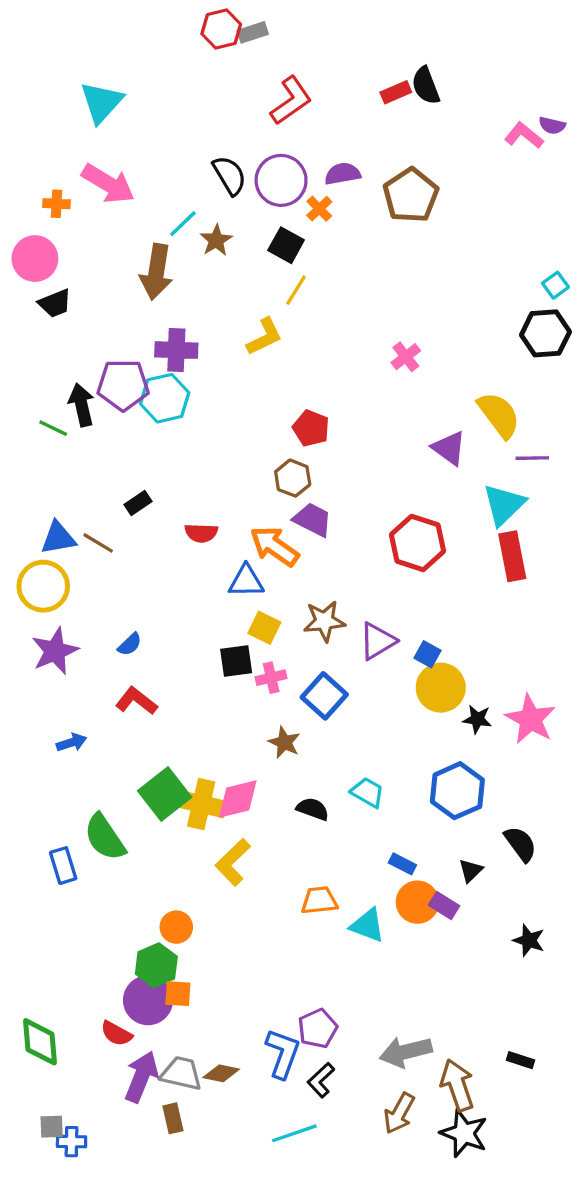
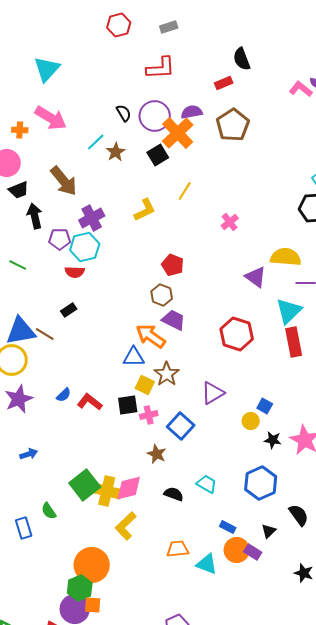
gray rectangle: (253, 32) -> (169, 27), moved
red rectangle: (396, 92) -> (224, 83), moved
red L-shape: (291, 101) -> (161, 68), turned 32
black semicircle: (229, 175) -> (124, 113), size x0.7
orange cross: (319, 209) -> (178, 133), size x2.0
black square: (286, 245) -> (158, 155), turned 30
brown arrow: (156, 272) -> (64, 181), moved, turned -48
yellow line: (296, 290) -> (185, 191), moved
purple cross: (176, 350) -> (92, 218), turned -30
purple pentagon: (123, 385) -> (60, 239), size x0.7
black arrow: (81, 405) -> (35, 216), moved
yellow semicircle: (499, 415) -> (286, 257), turned -48
red semicircle: (201, 533) -> (75, 272), moved
blue triangle: (58, 538) -> (21, 331), size x1.4
brown star: (324, 621) -> (167, 374), moved, turned -30
blue square: (427, 654) -> (265, 406), moved
yellow circle: (441, 688) -> (251, 421), size x0.6
red L-shape: (136, 701) -> (90, 402), moved
green semicircle: (105, 837) -> (49, 511), size x0.6
orange circle: (176, 927) -> (92, 565), size x1.8

